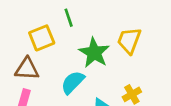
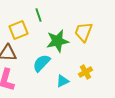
green star: (94, 53) -> (58, 41), turned 30

